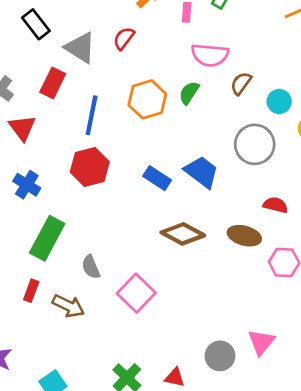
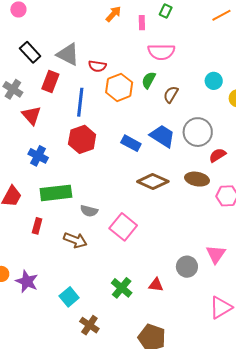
black rectangle: (36, 24) -> (30, 52), moved
red semicircle: (124, 38) -> (97, 66), moved, turned -114
brown semicircle: (241, 83) -> (171, 94), moved
gray circle: (255, 144) -> (198, 132), moved
red semicircle: (275, 205) -> (217, 155), turned -42
green rectangle: (47, 238) -> (56, 193), turned 60
gray semicircle: (91, 267) -> (89, 211), turned -48
red rectangle: (31, 291) -> (37, 226), moved

